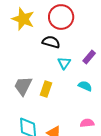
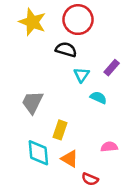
cyan semicircle: (85, 86) -> (98, 98), moved
yellow rectangle: (46, 89) -> (60, 130), moved

